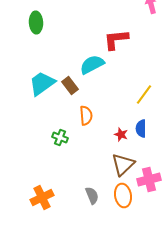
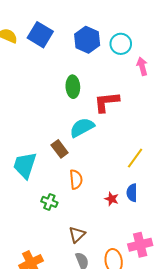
green ellipse: (36, 22) -> (73, 87), moved
cyan trapezoid: (42, 84) -> (25, 165), moved, turned -36
brown triangle: (123, 164) -> (77, 235), moved, size x0.7

